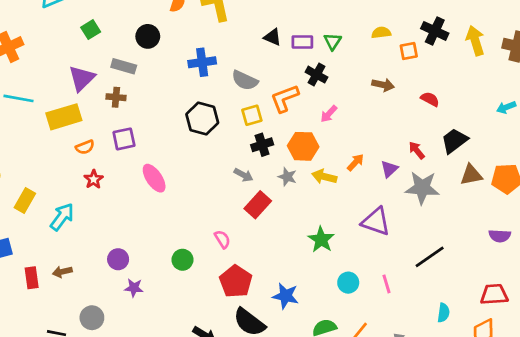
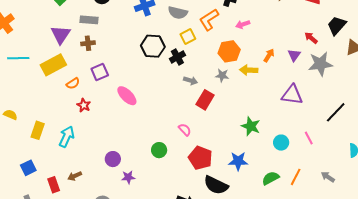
pink arrow: (329, 114) -> (243, 24), turned 40
black cross: (262, 145) -> (177, 57), moved
green star: (321, 240) -> (251, 126), moved

